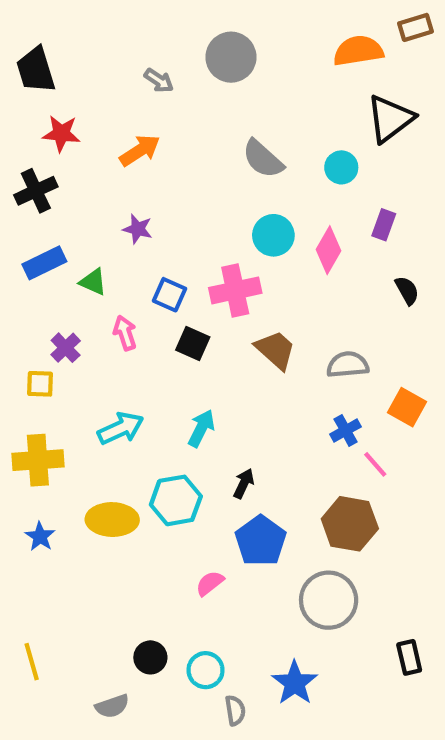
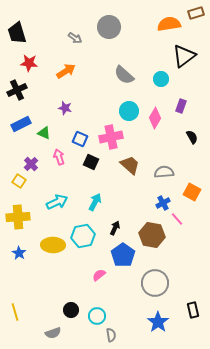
yellow square: (40, 384) -> (19, 181), turned 32
brown hexagon: (350, 524) -> (152, 235), moved
blue star: (295, 683) -> (158, 322), moved

